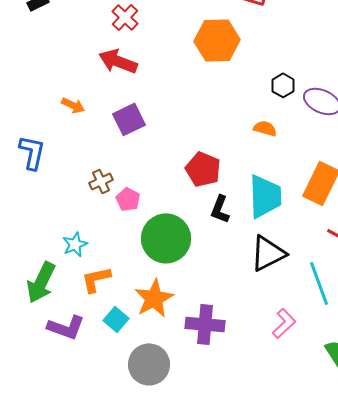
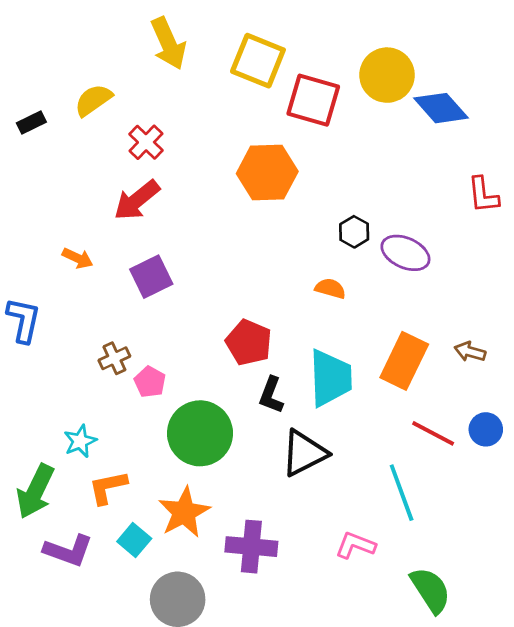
red arrow: (118, 61) -> (137, 200), turned -60
black triangle: (268, 253) -> (304, 453), moved
pink L-shape: (284, 323) -> (355, 545), turned -116

